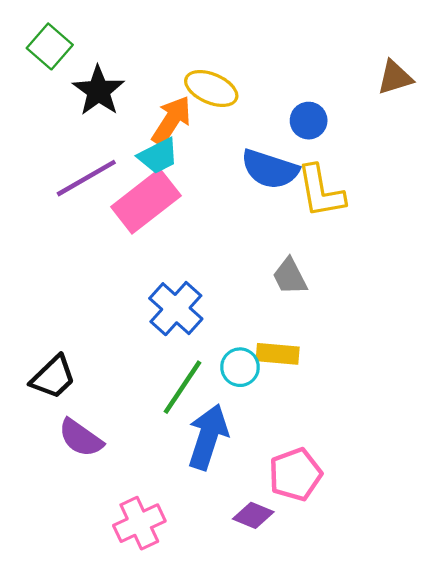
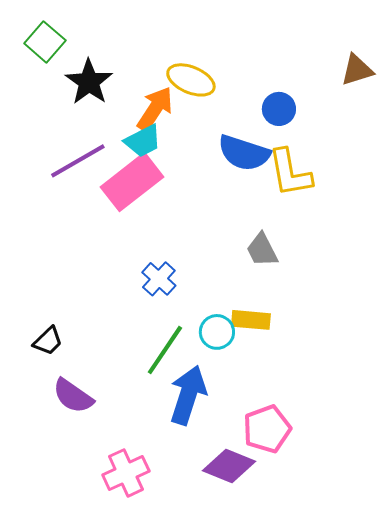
blue cross: (176, 309) -> (159, 279), size x0.7
black trapezoid: (53, 377) -> (48, 341), size x0.7
purple diamond: (253, 515) -> (229, 466), size x1.4

